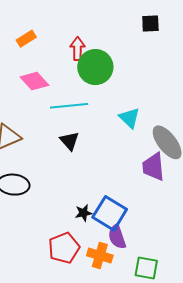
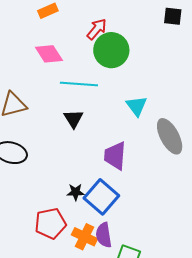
red arrow: (78, 49) -> (97, 29), turned 30
purple trapezoid: (153, 167) -> (115, 156), moved
purple semicircle: (117, 237) -> (104, 235), moved

